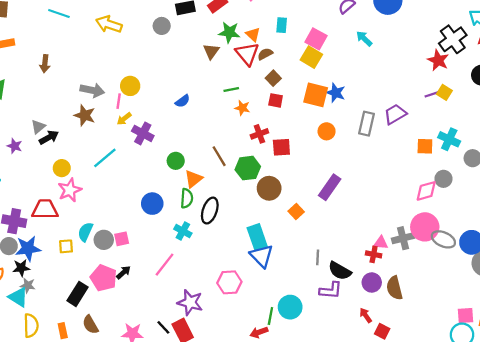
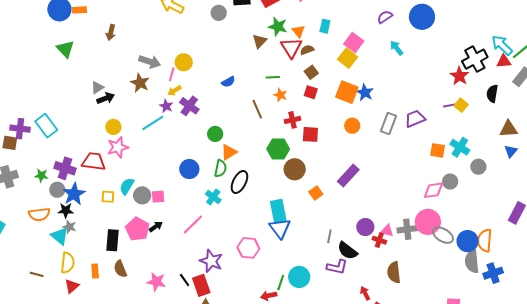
purple star: (15, 146) -> (166, 106), moved
brown line: (219, 156) -> (257, 109), moved
blue star: (28, 248) -> (74, 194), turned -30
purple circle: (372, 282) -> (365, 227), moved
black rectangle: (78, 294) -> (113, 240), turned -35

